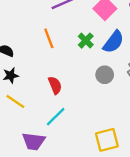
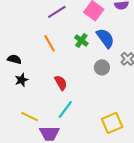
blue semicircle: (113, 42) -> (105, 38), turned -65
yellow line: (15, 101) -> (30, 117), moved

